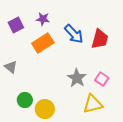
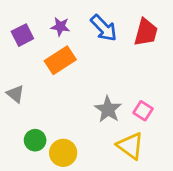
blue arrow: (74, 34) -> (104, 28), moved
red trapezoid: (100, 39) -> (146, 32), moved
yellow triangle: (93, 104) -> (130, 146), turned 50

